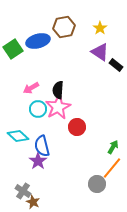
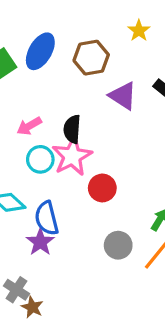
brown hexagon: (64, 27) -> (91, 58), moved
blue ellipse: (38, 41) -> (40, 51), turned -45
purple triangle: (100, 52) -> (123, 96), moved
gray circle: (97, 184) -> (118, 245), moved

